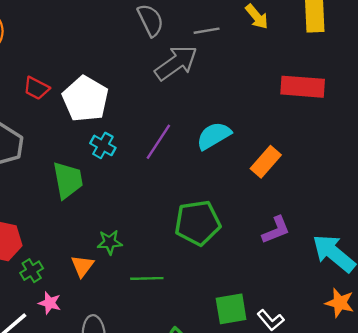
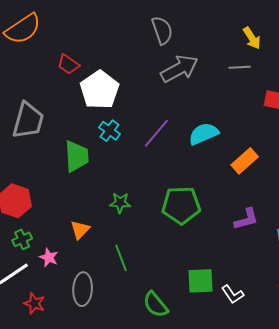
gray line: (207, 31) -> (240, 67), moved
red trapezoid: (36, 88) -> (68, 64), moved
green star: (110, 242) -> (120, 203), moved
green cross: (32, 271) -> (22, 239), moved
green line: (147, 278) -> (121, 258), moved, turned 64

